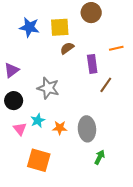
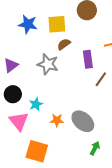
gray star: (48, 88) -> (48, 64), moved
cyan star: (38, 121) -> (36, 104), moved
pink triangle: (20, 129) -> (19, 121), size x1.5
gray ellipse: (87, 129) -> (83, 121), turned -45

